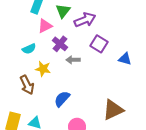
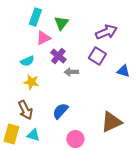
purple arrow: (85, 20) -> (106, 32), moved
yellow star: (43, 69) -> (31, 82), moved
brown arrow: (27, 85) -> (25, 110), moved

